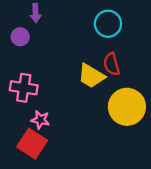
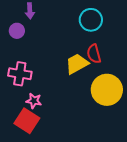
yellow trapezoid: (91, 76) -> (77, 64), turned 120

